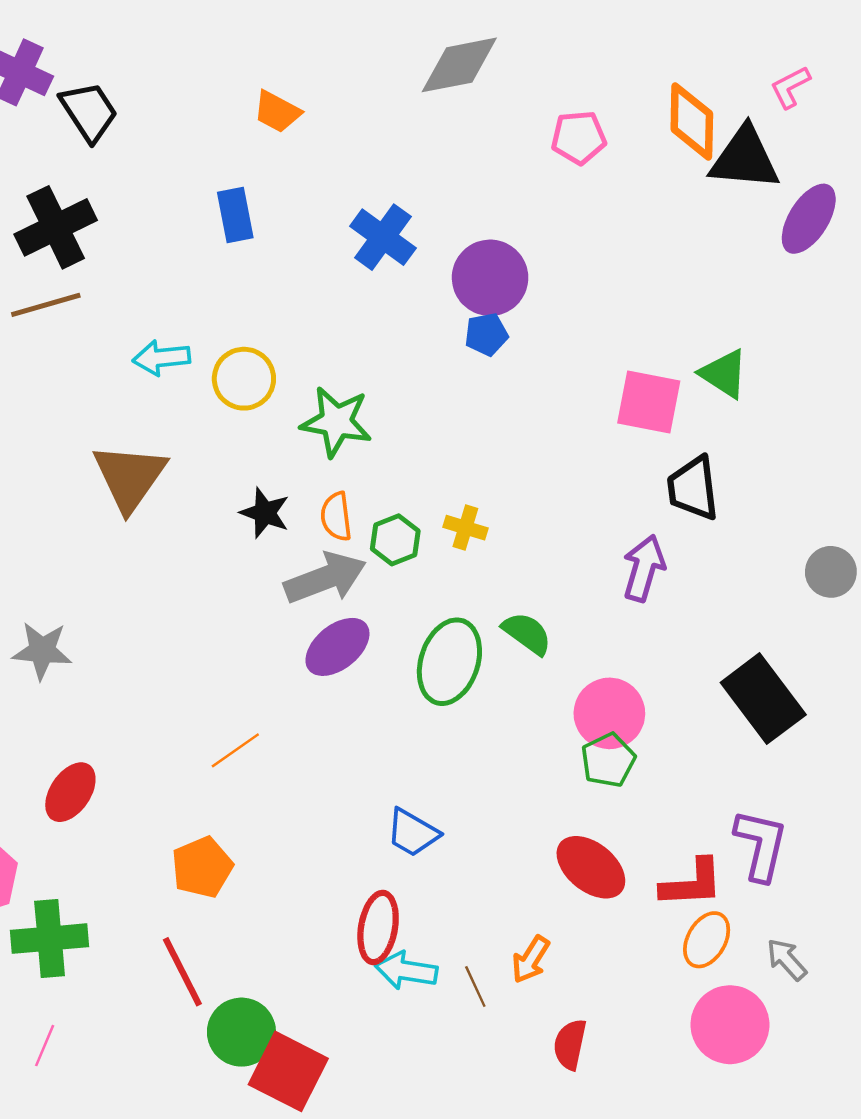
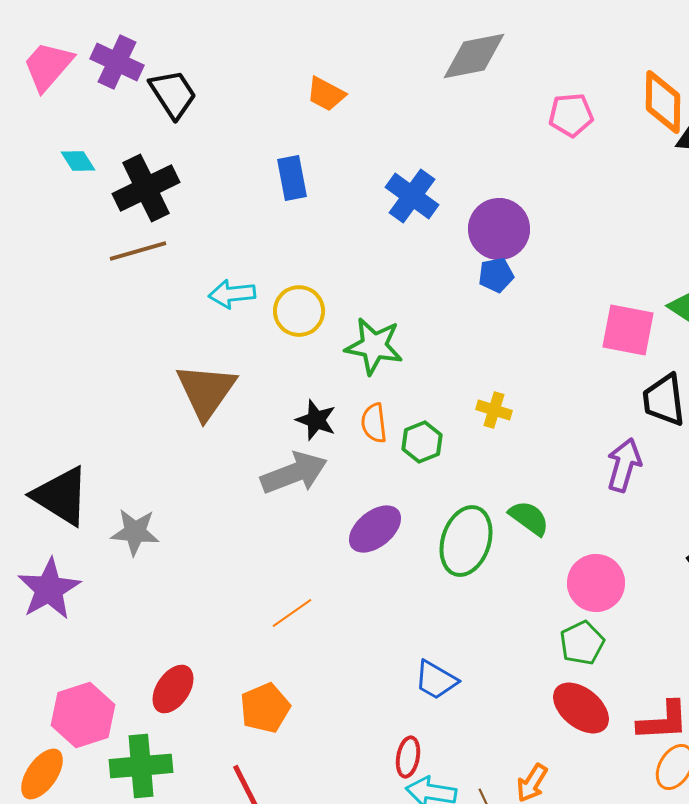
yellow cross: (465, 528) -> (494, 410), moved
gray arrow: (325, 578) -> (294, 473), moved
green pentagon: (608, 760) -> (582, 643), moved
red ellipse: (70, 792) -> (173, 689), moved
red ellipse: (378, 927) -> (408, 757), size x0.7

